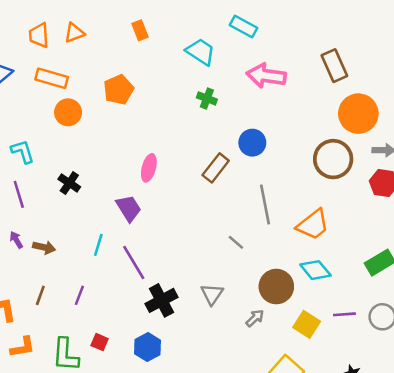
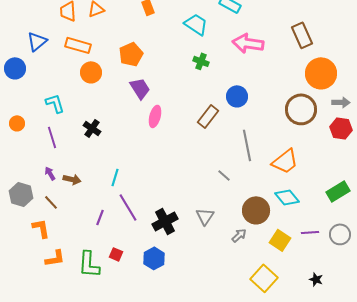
purple trapezoid: (129, 208) -> (140, 88), moved
purple line: (134, 263) -> (128, 207), moved
brown line: (40, 295) -> (51, 202), moved, turned -63

